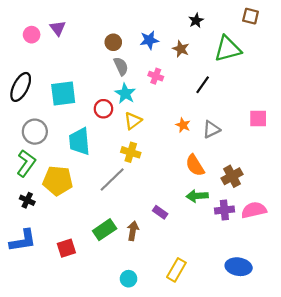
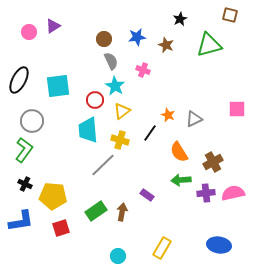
purple triangle: (58, 28) -> (53, 26), turned 35
black line: (203, 85) -> (150, 133), moved
cyan trapezoid: (79, 141) -> (88, 130), moved
yellow pentagon: (58, 181) -> (53, 196), moved

